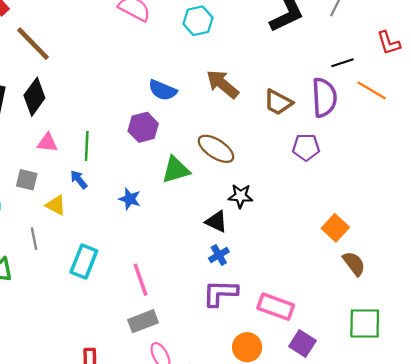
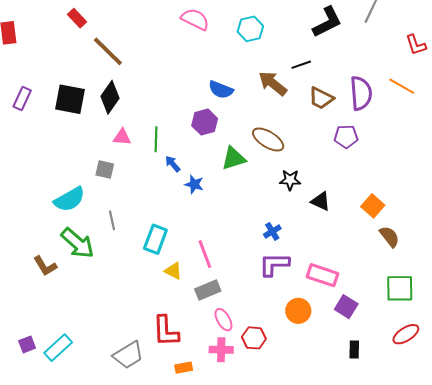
black line: (343, 63) -> (301, 65), moved
blue arrow: (79, 180) -> (173, 164), moved
yellow triangle: (56, 205) -> (173, 271), moved
black triangle: (216, 222) -> (321, 201), moved

